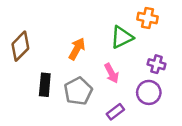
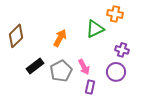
pink arrow: (112, 73) -> (84, 67), moved
black rectangle: (45, 85) -> (35, 66), turned 48
purple rectangle: (115, 112) -> (90, 87), turned -40

